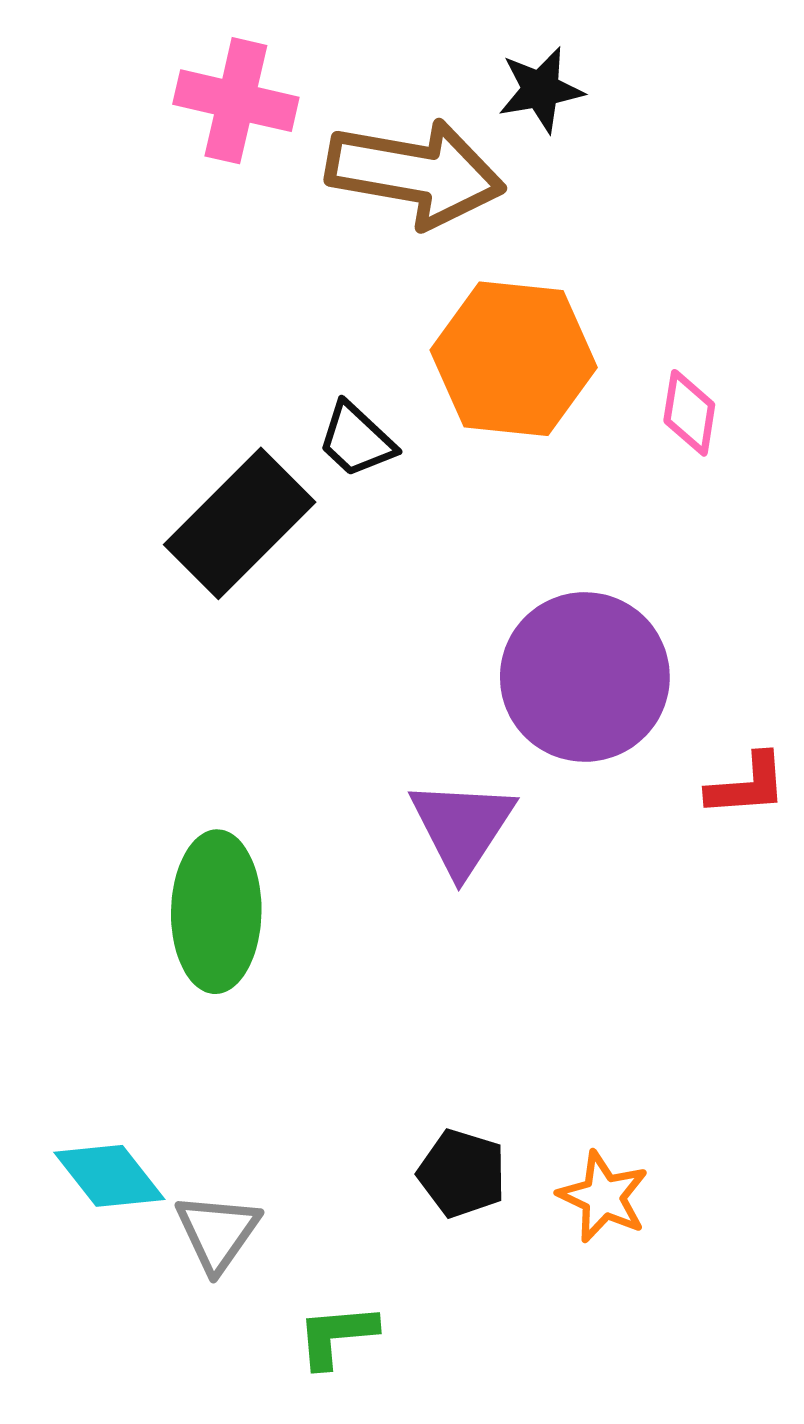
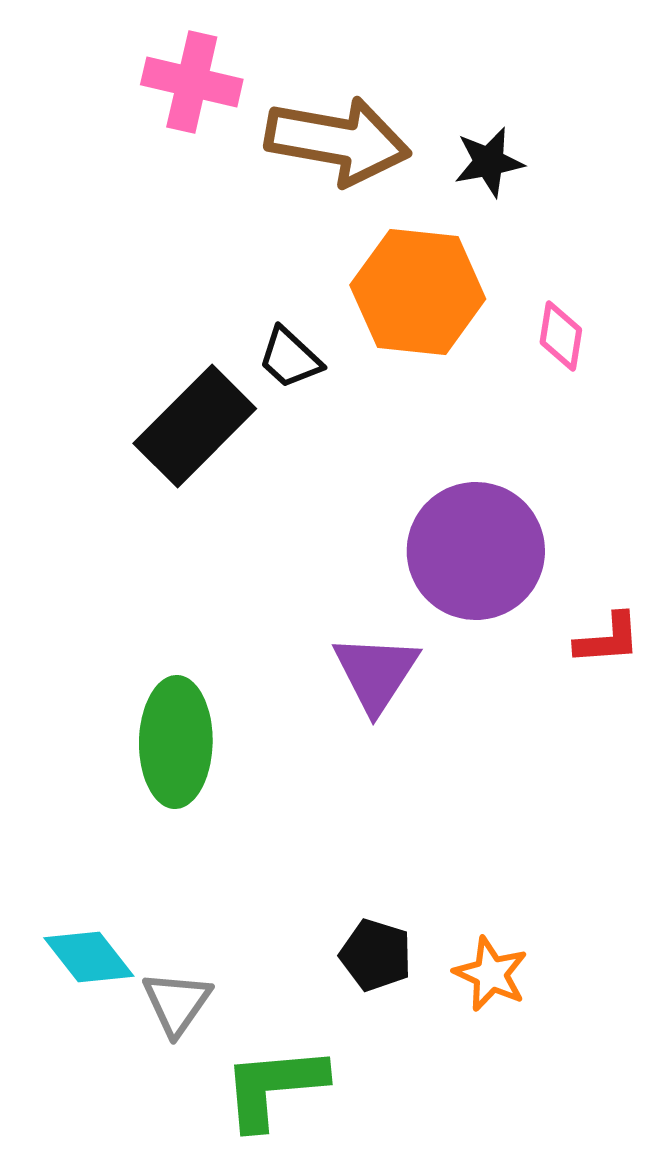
black star: (541, 90) -> (489, 162), moved
green L-shape: (337, 1336) -> (274, 1087), size x1.6

